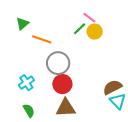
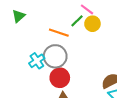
orange line: (42, 39) -> (59, 33), moved
cyan cross: (26, 83) -> (37, 61), moved

